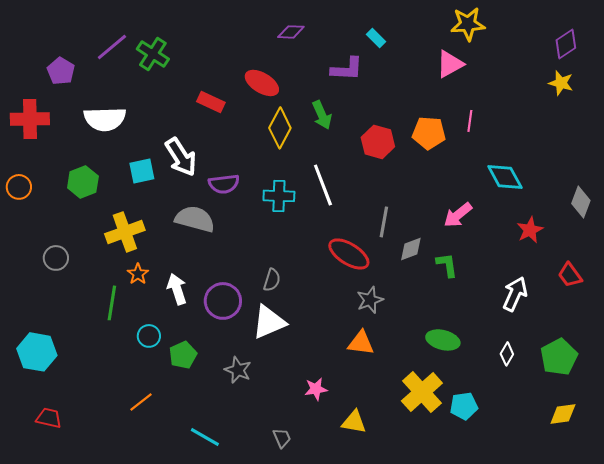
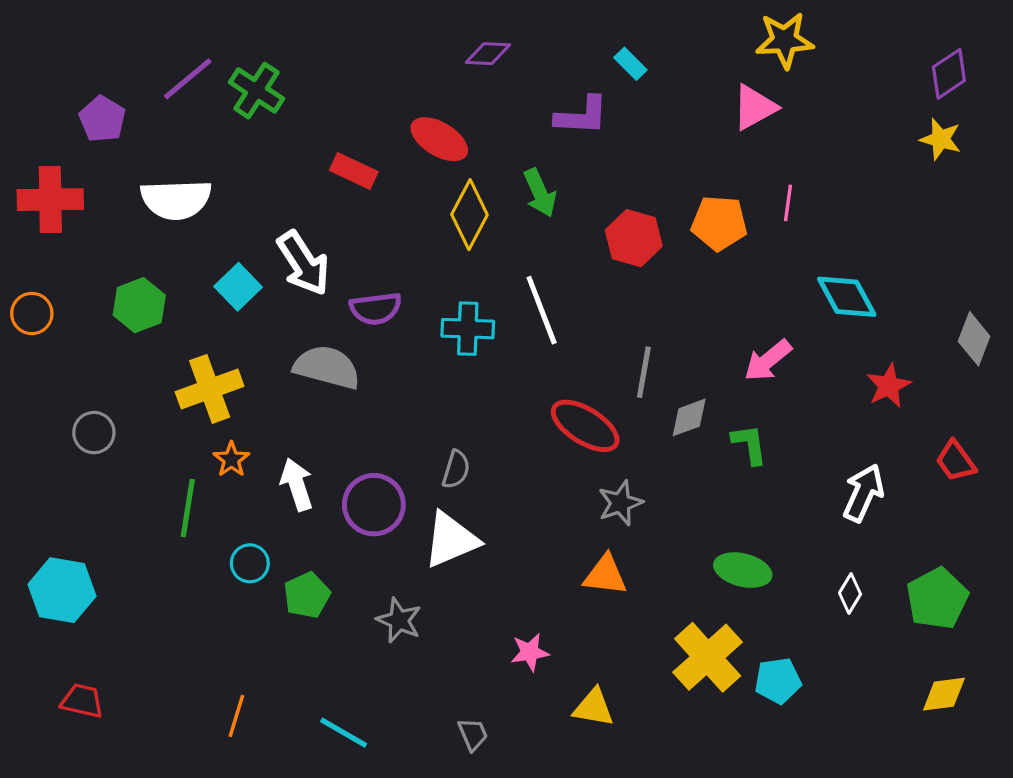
cyan square: (142, 171) -> (238, 287), turned -32
orange line: (141, 402) -> (236, 716), moved, turned -35

